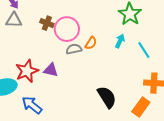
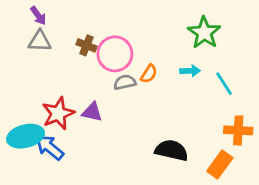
cyan arrow: (120, 41) -> (190, 71), turned 64
black semicircle: (107, 97) -> (172, 150), turned -45
blue arrow: (32, 105) -> (50, 147), moved

